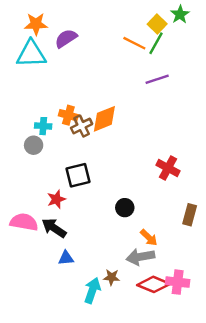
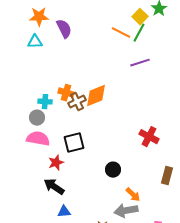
purple semicircle: (66, 38) -> (64, 29), turned 96
cyan triangle: (31, 54) -> (35, 42), size x0.6
pink semicircle: (24, 222) -> (38, 139), moved

